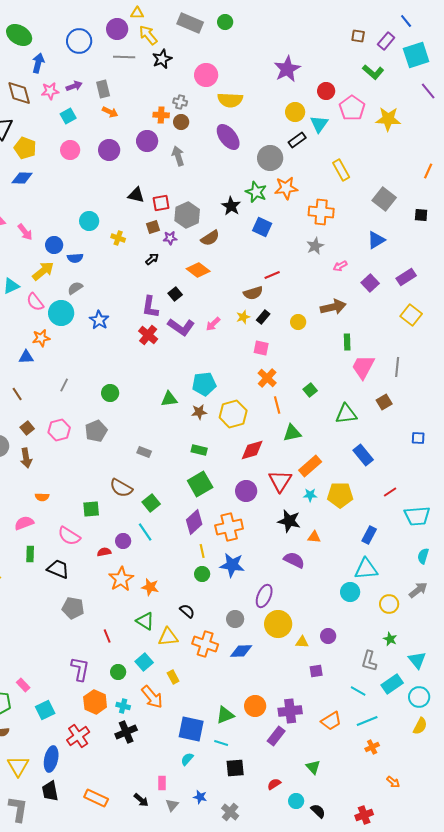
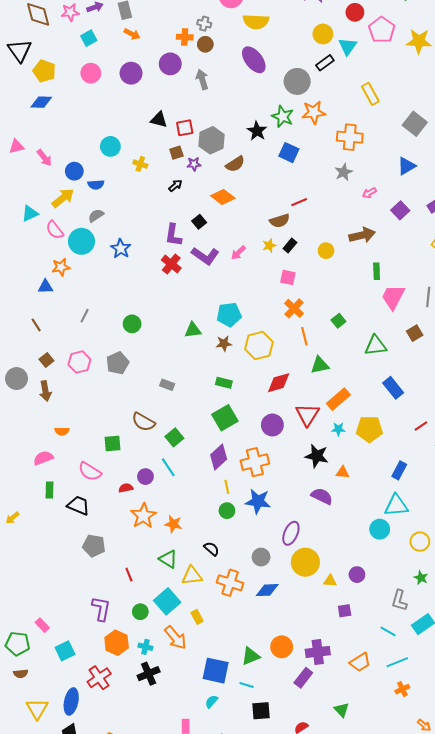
cyan square: (144, 662) -> (167, 601), size x1.4

